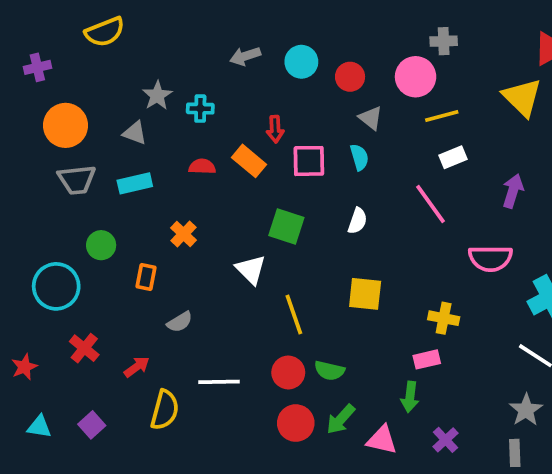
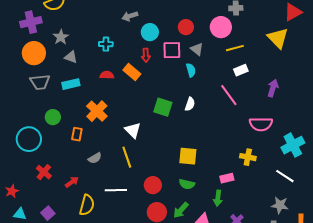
cyan circle: (301, 62) -> (150, 32), moved
purple cross: (37, 67) -> (31, 22), moved, size x1.5
gray star: (157, 95) -> (61, 37), moved
pink square: (309, 161) -> (172, 50), moved
green square: (286, 226) -> (163, 107), moved
orange cross: (183, 234) -> (97, 111), size x1.5
yellow square: (365, 294) -> (188, 156), moved
yellow line: (294, 314) -> (127, 157), moved
yellow cross: (444, 318) -> (248, 157), moved
red star: (24, 367) -> (12, 191), moved
green semicircle: (329, 371) -> (187, 184), moved
gray star: (526, 410) -> (280, 205), turned -30

